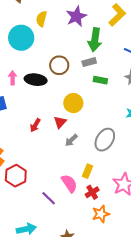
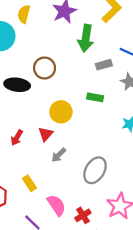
gray rectangle: (89, 62) -> (104, 65), moved
green rectangle: (100, 80) -> (95, 97), moved
gray ellipse: (105, 140) -> (95, 170), moved
yellow rectangle: (87, 171) -> (29, 183), moved, turned -56

